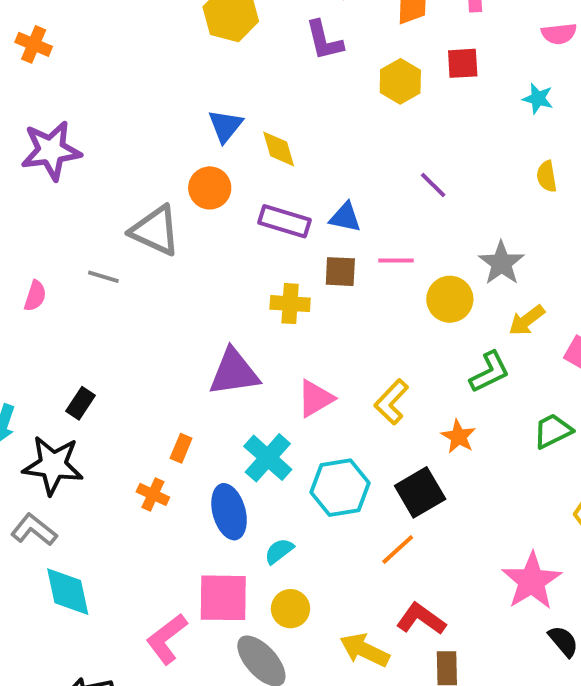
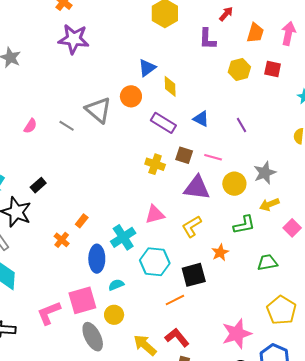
purple star: (51, 151) -> (74, 39), moved
blue triangle: (345, 217) -> (201, 119), moved
purple triangle: (234, 372) -> (197, 188), moved
pink square: (223, 598) -> (82, 300), turned -32

